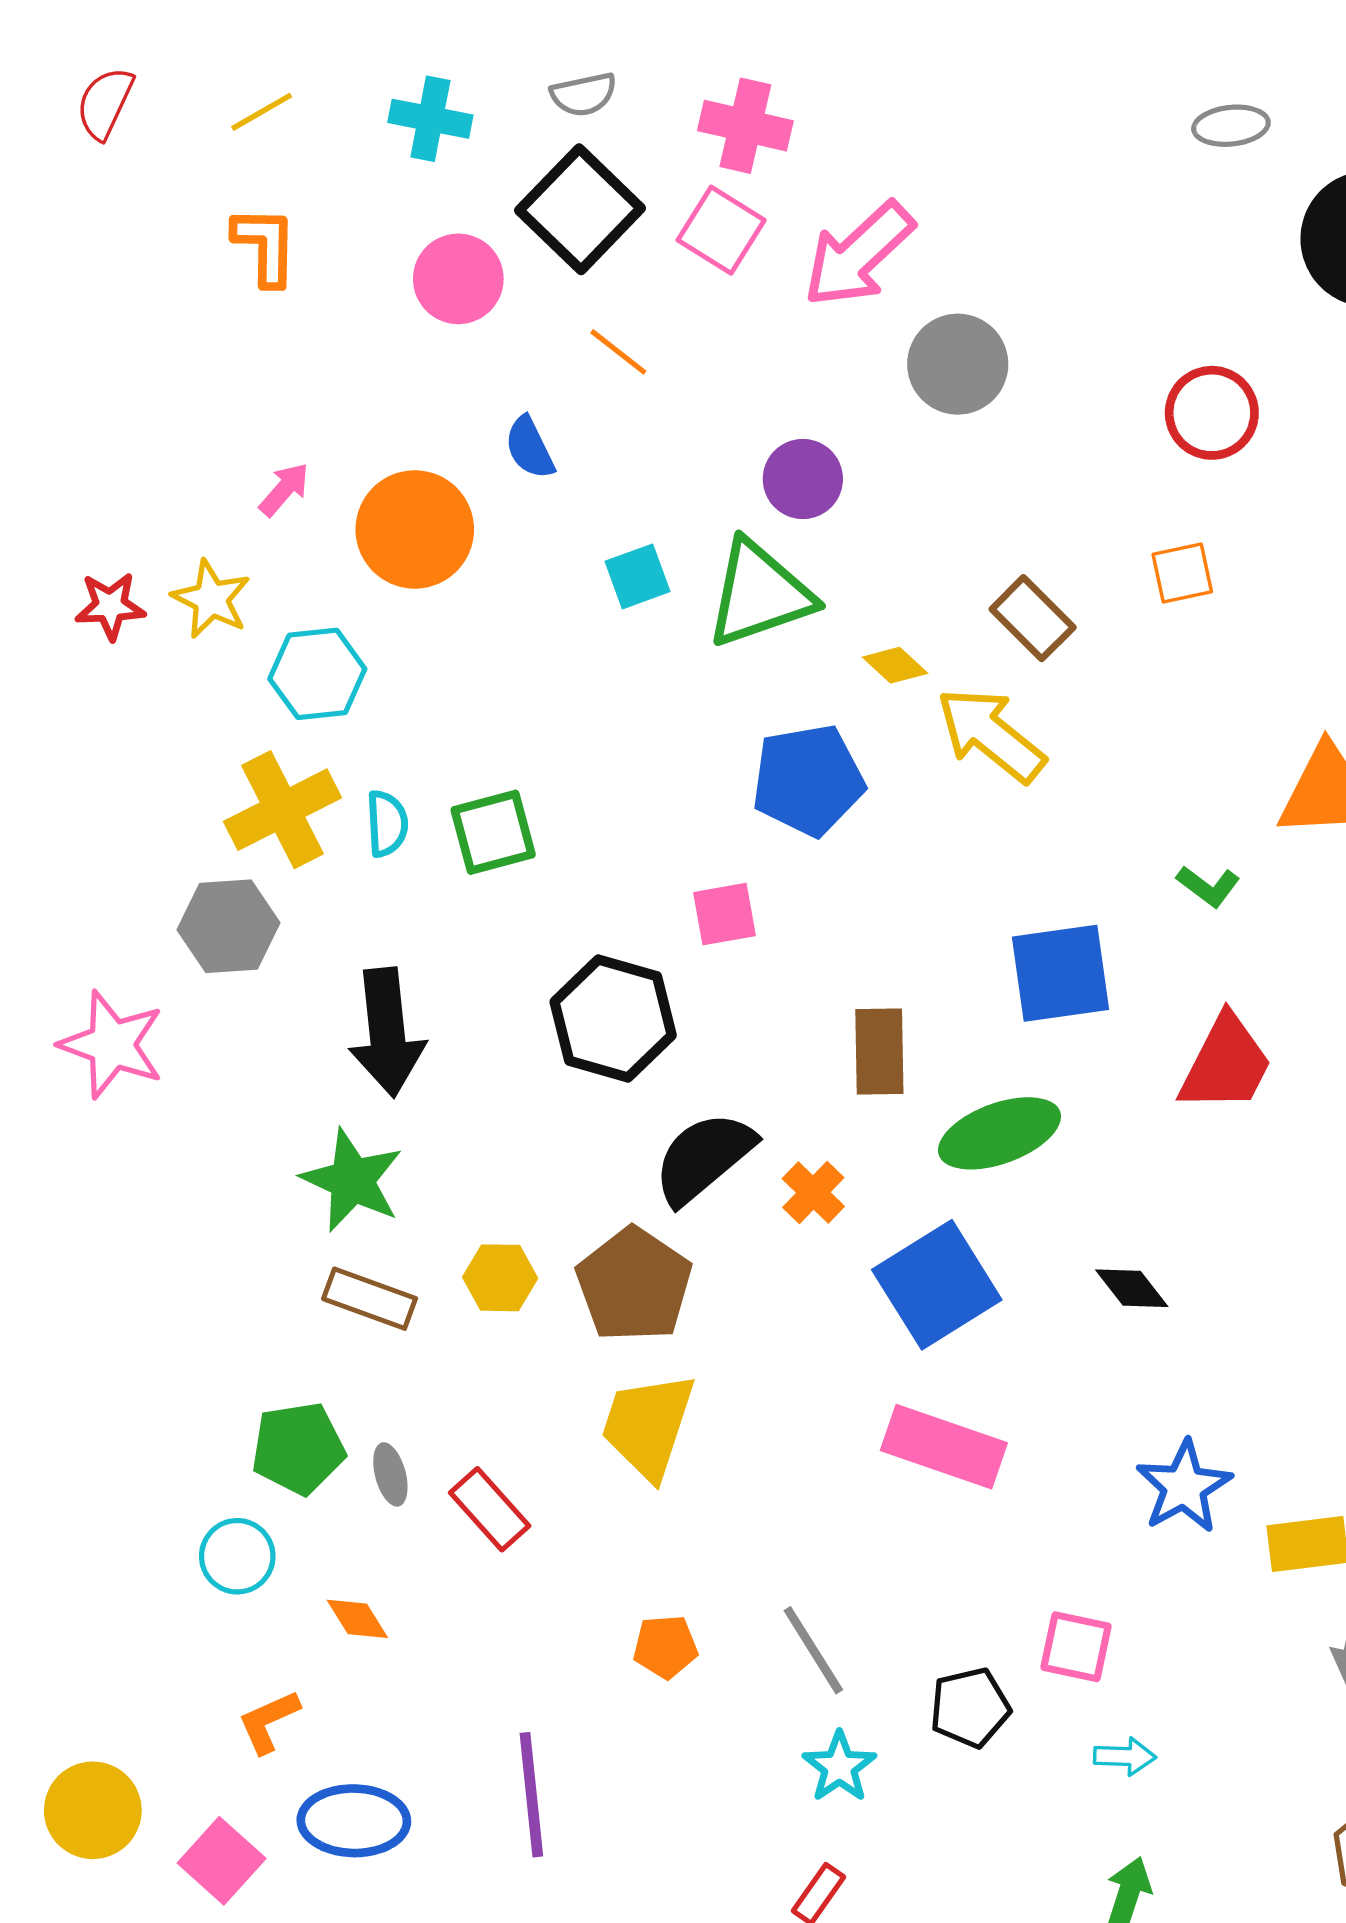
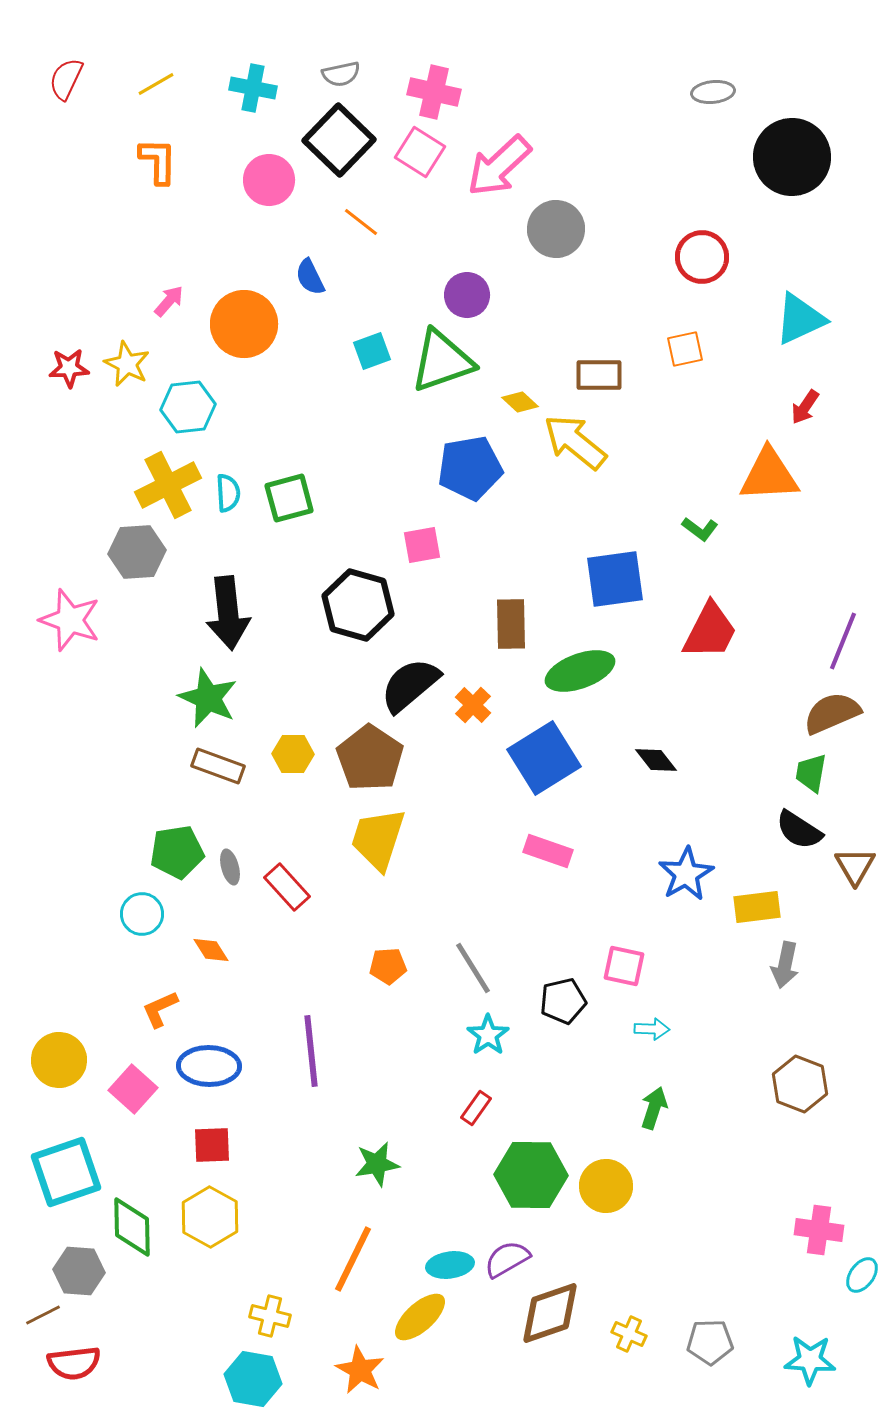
brown rectangle: (1033, 618) -> (599, 375), turned -45
pink rectangle: (944, 1447) -> (548, 851), size x0.7

